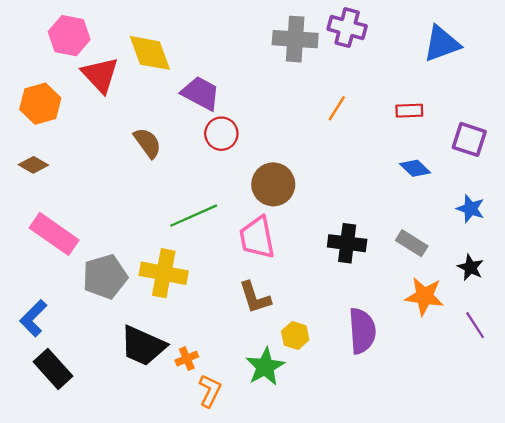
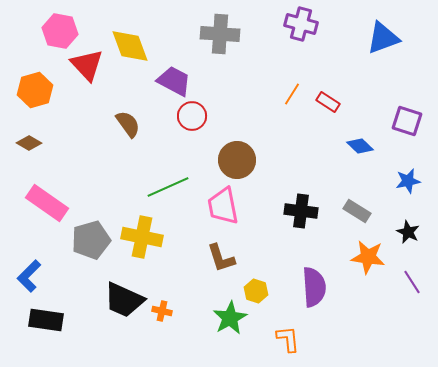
gray cross: (295, 39) -> (220, 34), moved
red rectangle: (409, 111) -> (328, 102), moved, turned 35
blue star: (470, 209) -> (408, 181), turned -30
orange cross: (187, 359) -> (162, 311), turned 36
black rectangle: (53, 369) -> (46, 320), turned -40
orange L-shape: (210, 391) -> (288, 339), moved, turned -32

